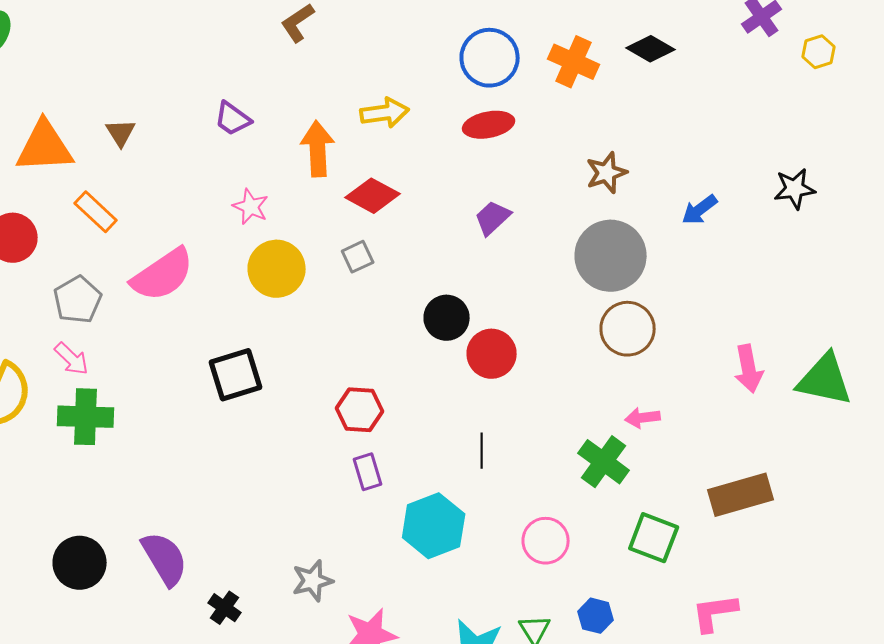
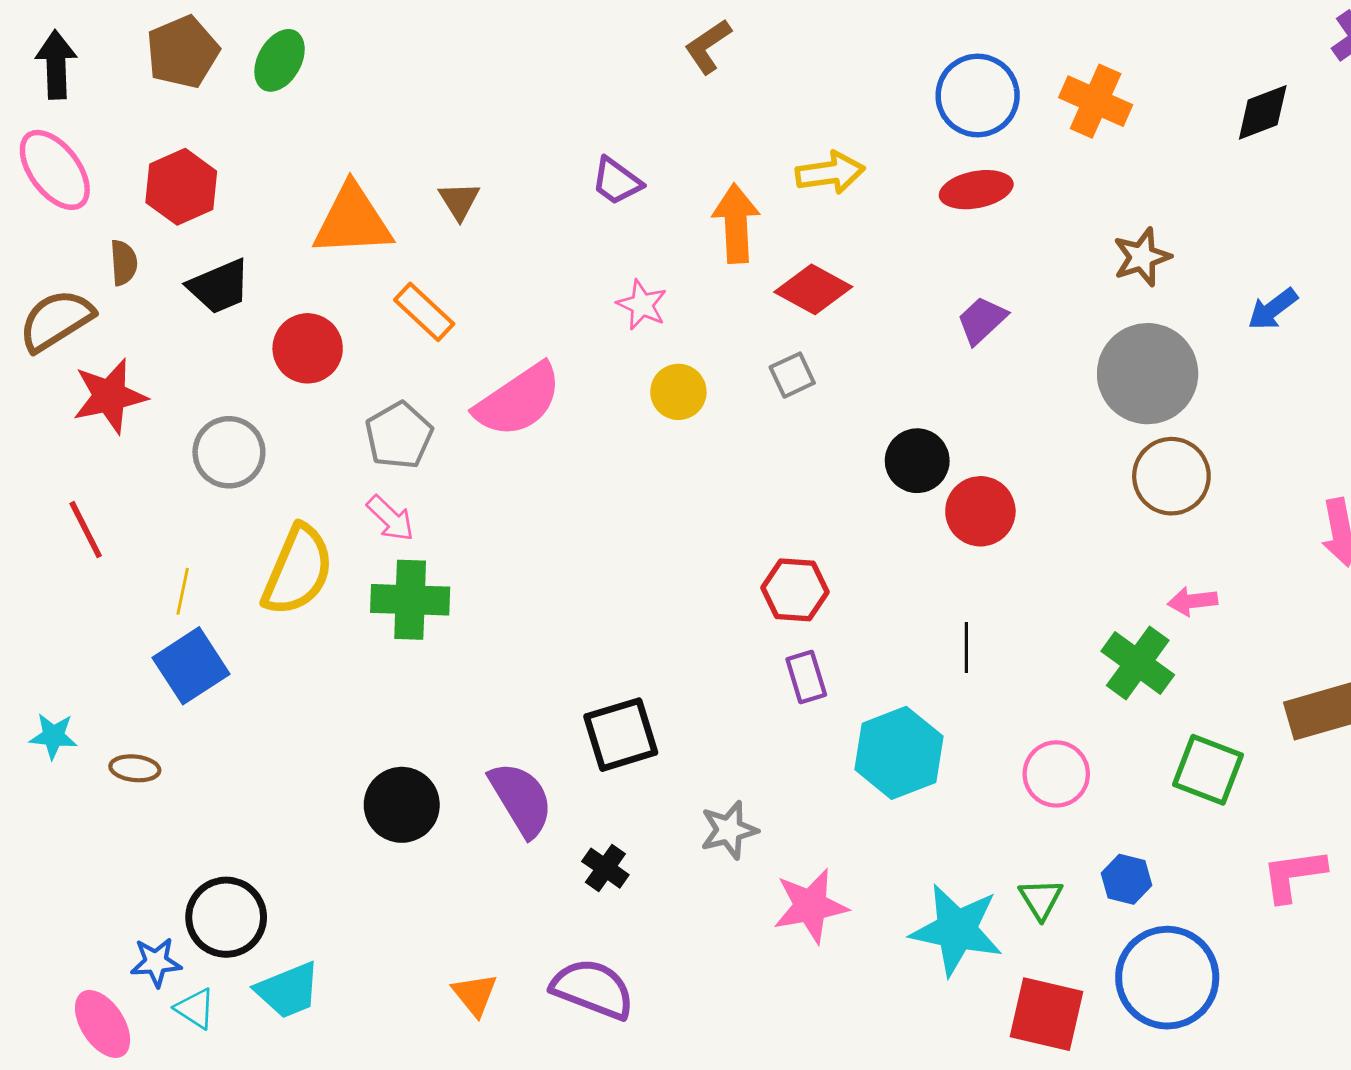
black diamond: (651, 49) -> (1263, 112), moved, turned -51
yellow circle: (277, 269) -> (678, 392), size x0.7
black square: (236, 375) -> (621, 735), moved

